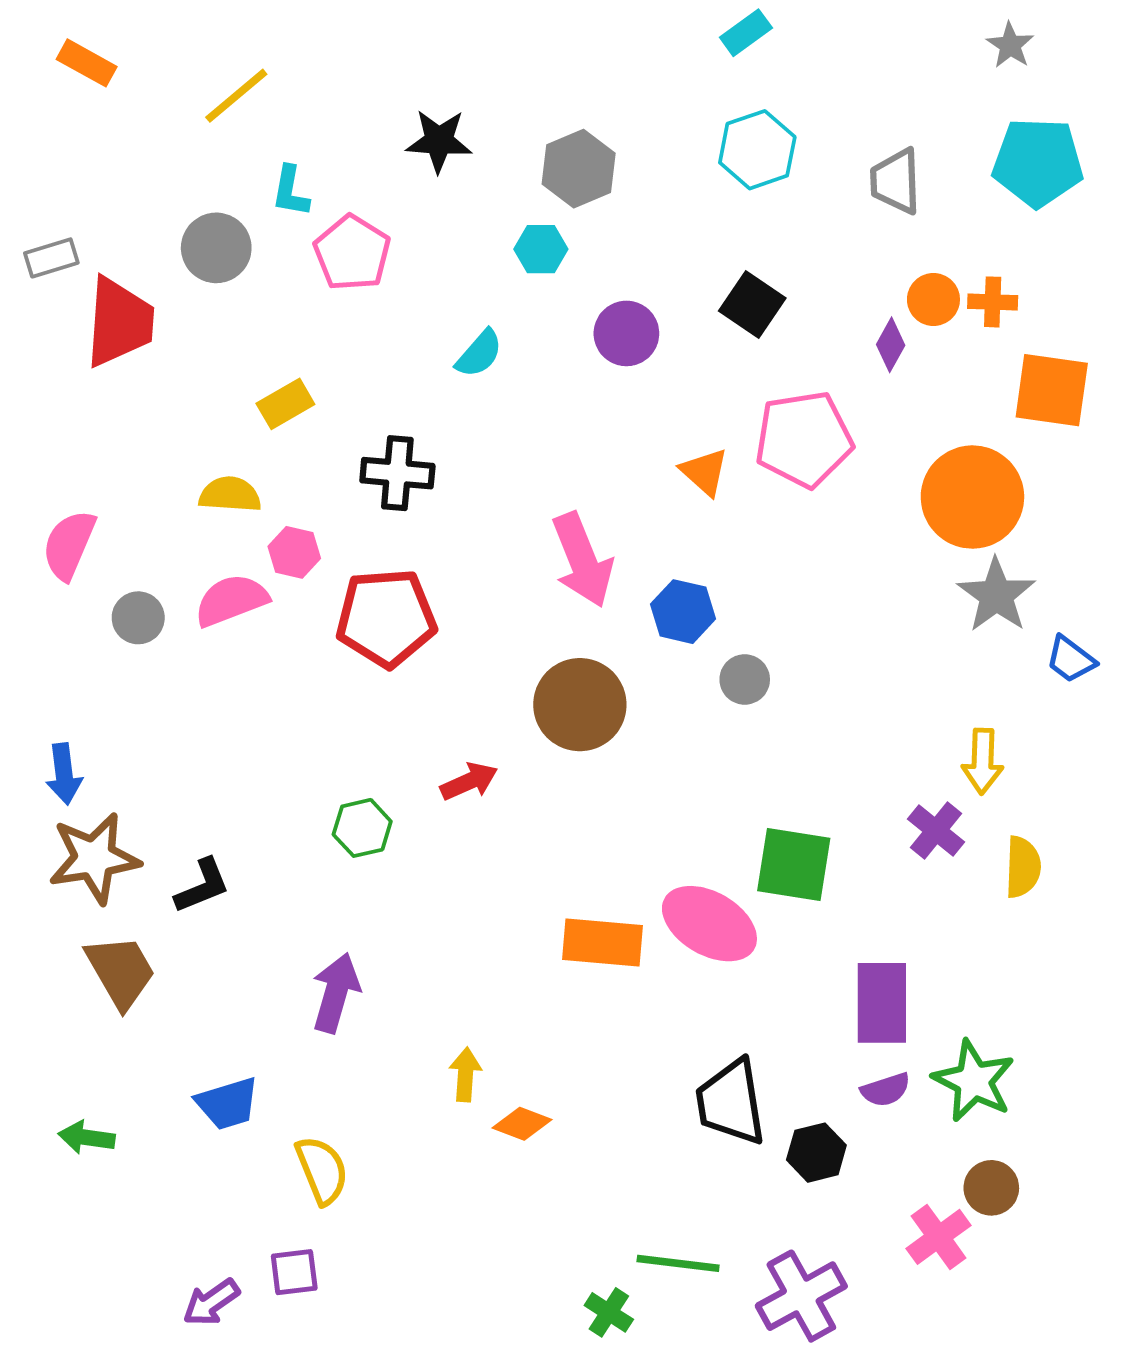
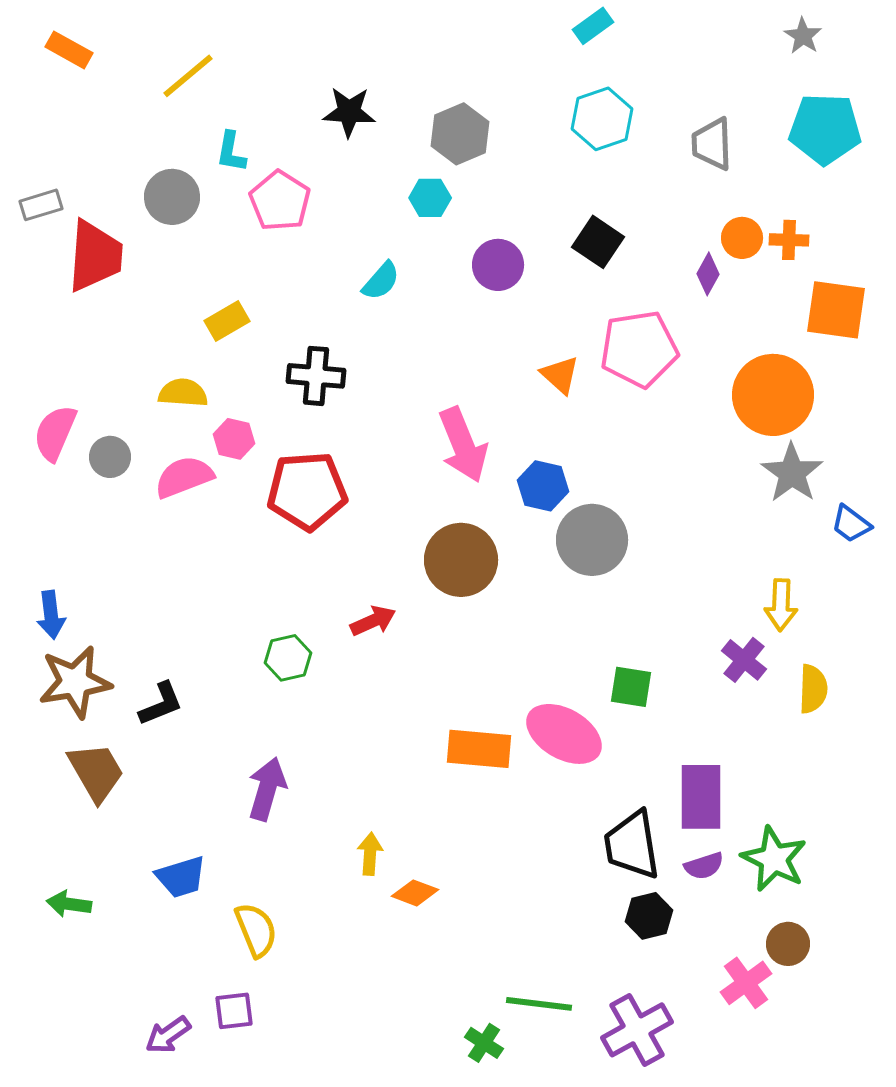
gray circle: (138, 618) -> (110, 457), moved
gray circle: (745, 679) -> (592, 540), size x1.8
green square: (794, 864) -> (631, 687), size x0.7
black trapezoid: (731, 1102) -> (632, 845), moved

